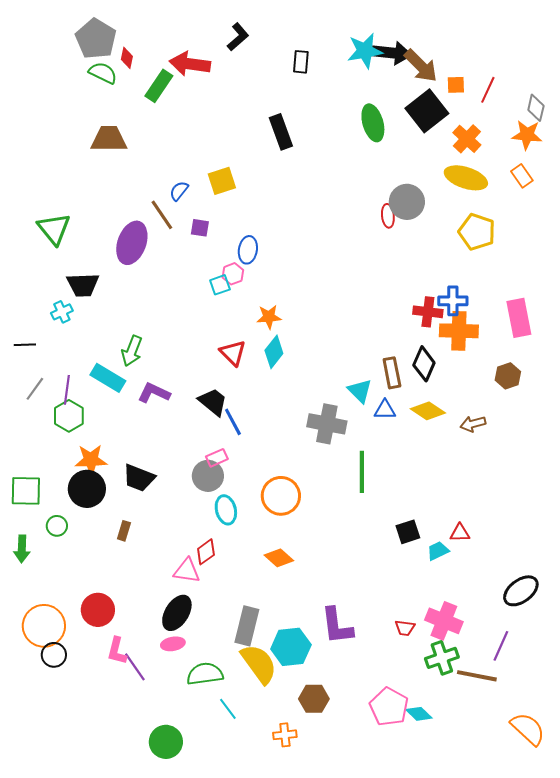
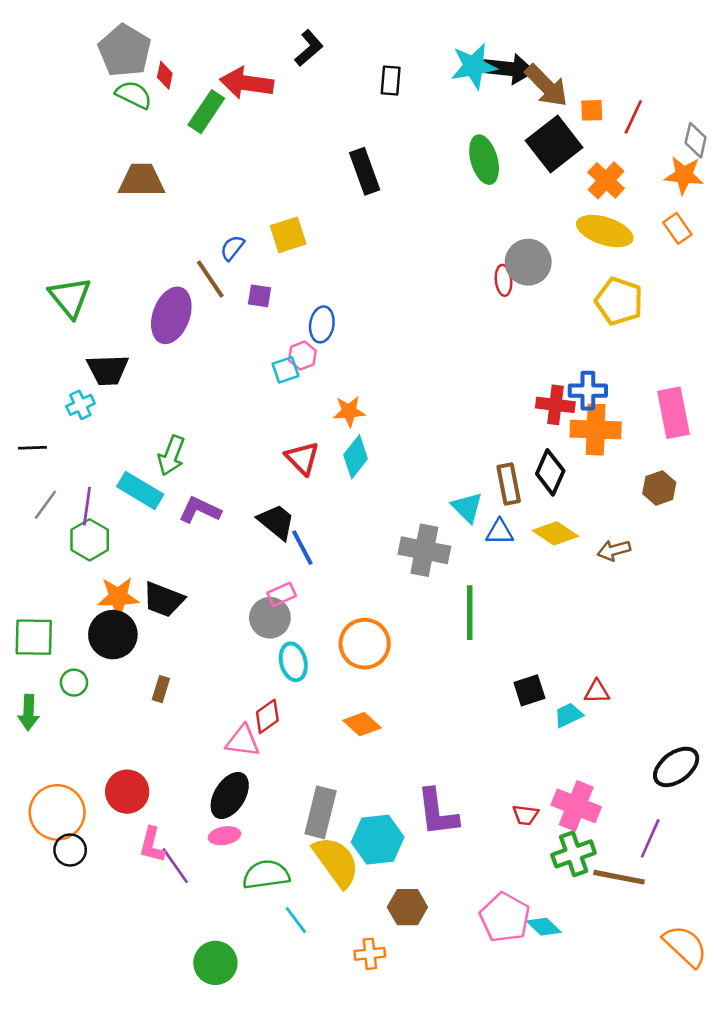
black trapezoid: (139, 478) -> (164, 600), moved

